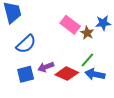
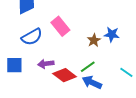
pink rectangle: (70, 25) -> (60, 26), moved
blue square: (26, 74) -> (14, 65), moved

